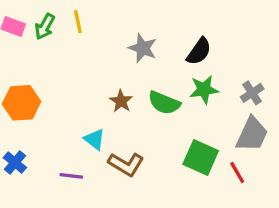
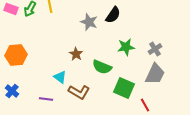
black semicircle: (199, 51) -> (113, 15), moved
green semicircle: (164, 103) -> (102, 67), moved
red line: (237, 173) -> (145, 105), moved

